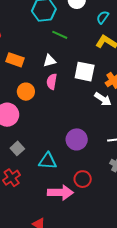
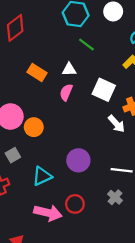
orange rectangle: (15, 60) -> (37, 72), moved
orange circle: (26, 92) -> (34, 127), moved
cyan triangle: (48, 161) -> (42, 176), turned -42

